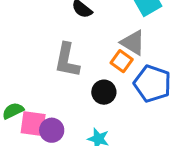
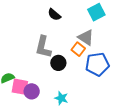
blue pentagon: (152, 84) -> (97, 64), turned -30
black circle: (104, 92) -> (58, 63), moved

